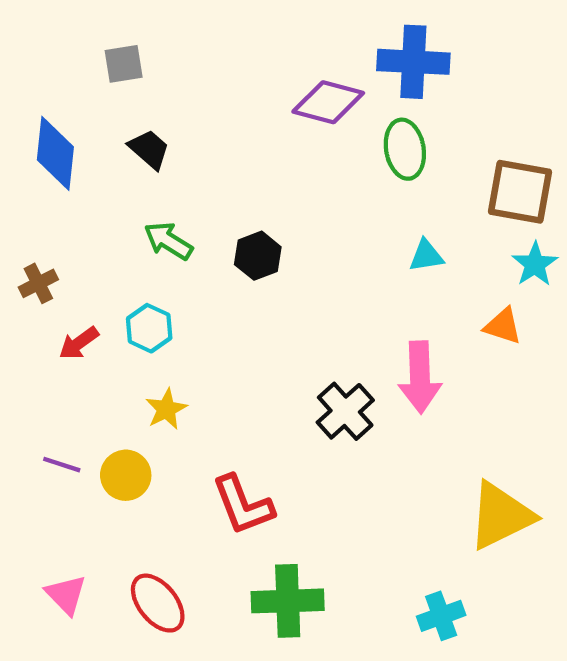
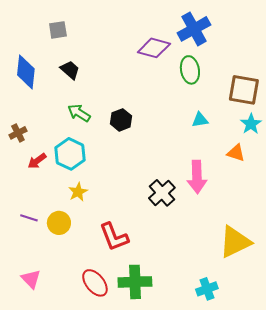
blue cross: (413, 62) -> (194, 29), turned -32
cyan hexagon: (149, 328) -> (70, 154), size x1.4
red ellipse: (158, 603) -> (95, 283), moved

